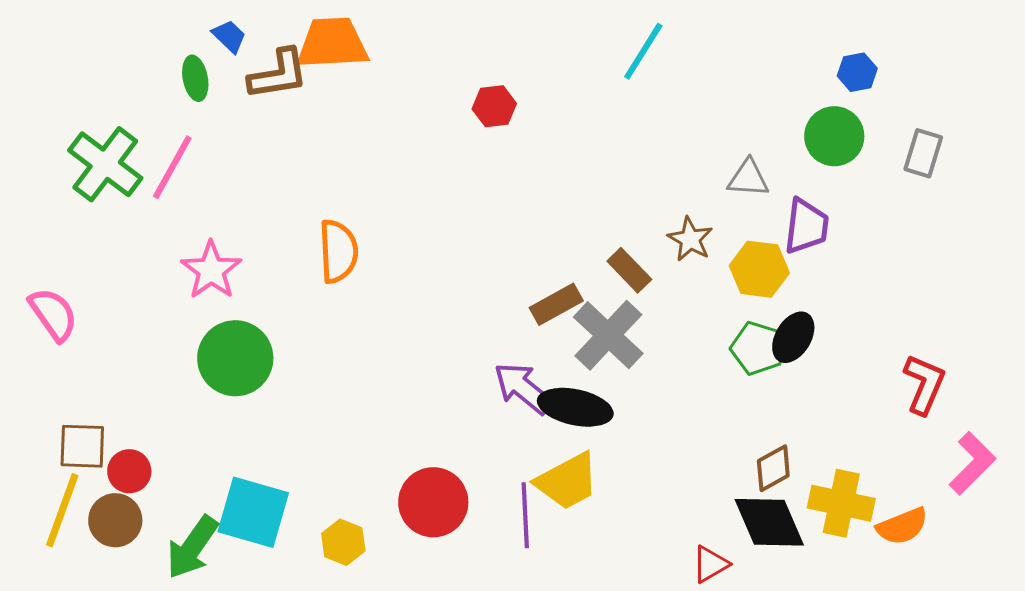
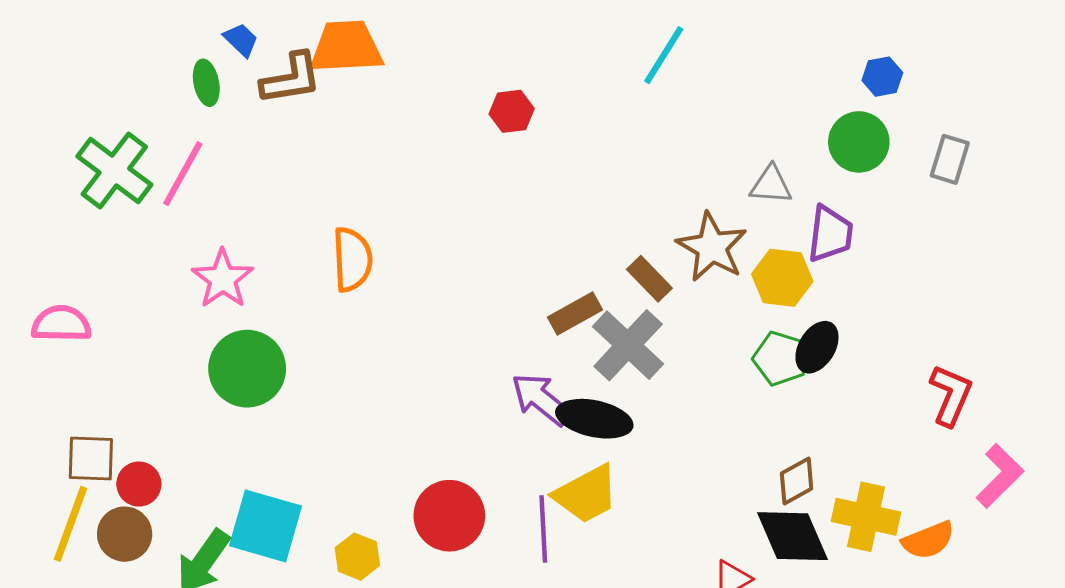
brown star: (690, 239) -> (712, 247), size x1.5
pink semicircle: (53, 314) -> (61, 324), turned -54

